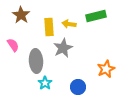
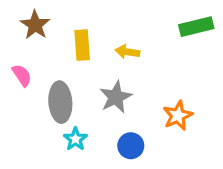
green rectangle: (96, 16) -> (196, 27), moved
yellow arrow: (69, 24) -> (127, 52), moved
gray star: (63, 48) -> (116, 97), moved

